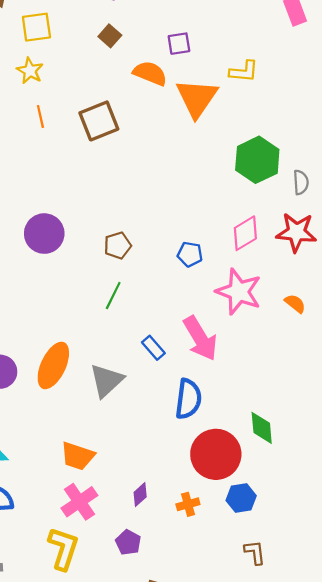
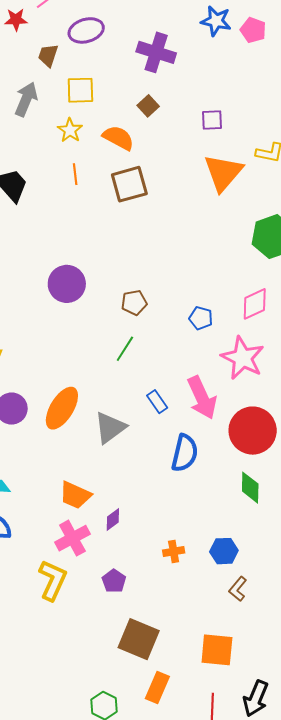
orange semicircle: (150, 73) -> (118, 138), moved
red circle: (216, 454) -> (253, 431), moved
purple diamond: (140, 495) -> (113, 519), moved
brown L-shape: (255, 552) -> (238, 589), moved, turned -140

